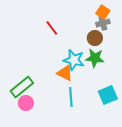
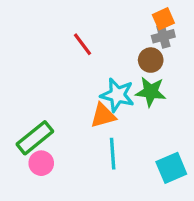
orange square: (103, 12) -> (163, 19), turned 32
orange triangle: (65, 73) -> (103, 116), turned -42
cyan square: (108, 95) -> (171, 168), moved

